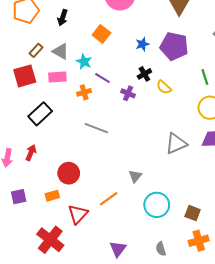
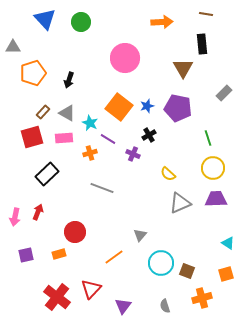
orange square: (101, 34) -> (119, 107), moved, size x1.5
yellow semicircle: (164, 87) -> (168, 174), moved
brown square: (193, 213) -> (187, 271), moved
red triangle: (78, 214) -> (91, 289), moved

